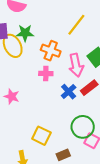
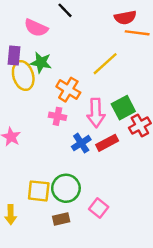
green circle: (83, 127) -> (66, 188), moved
yellow square: (41, 136) -> (39, 191), turned -30

